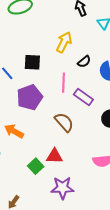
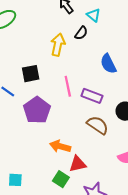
black semicircle: (84, 62) -> (81, 33), moved
brown semicircle: (64, 122) -> (98, 125), moved
orange arrow: (14, 131) -> (60, 146), moved

